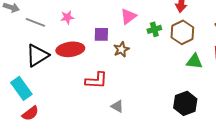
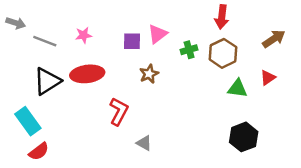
purple square: (101, 34) -> (132, 41), moved
red L-shape: (96, 80) -> (119, 111), turned -65
black hexagon: (185, 103) -> (244, 137), moved

